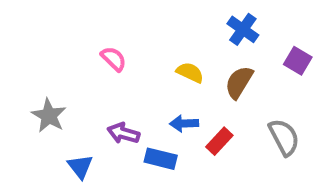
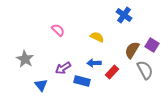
purple square: (298, 61) -> (152, 45), moved
brown semicircle: (239, 82) -> (132, 50), moved
purple arrow: (123, 133) -> (63, 68), turned -49

